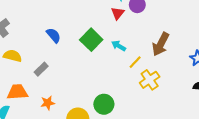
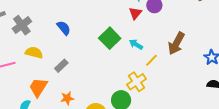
blue semicircle: (54, 35) -> (64, 28), moved
yellow cross: (150, 80) -> (136, 82), moved
orange trapezoid: (17, 92) -> (38, 87), turned -55

